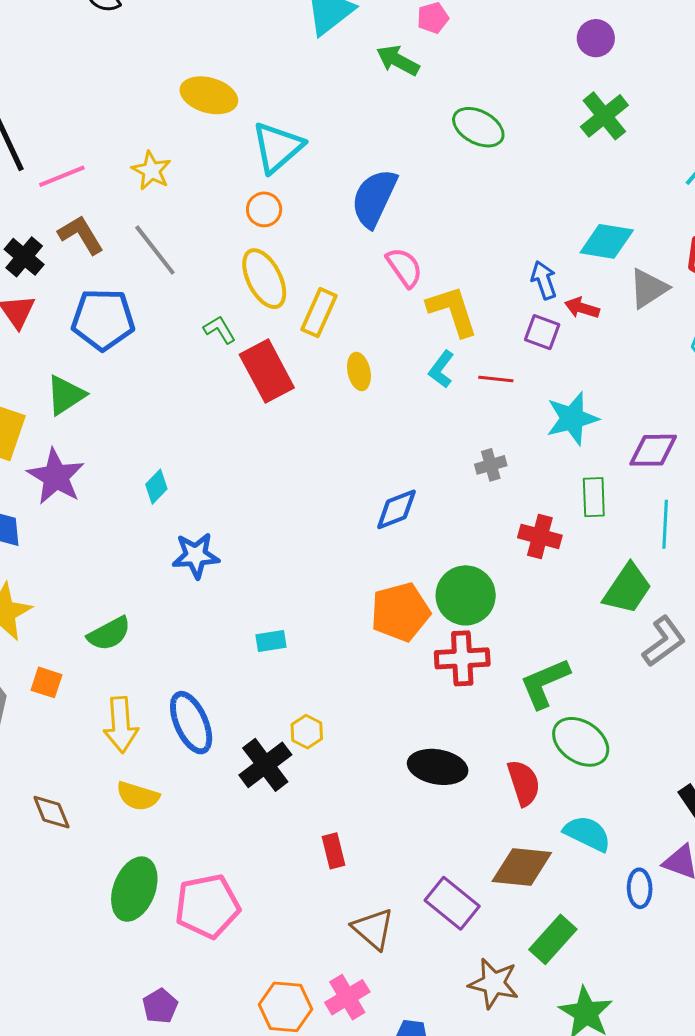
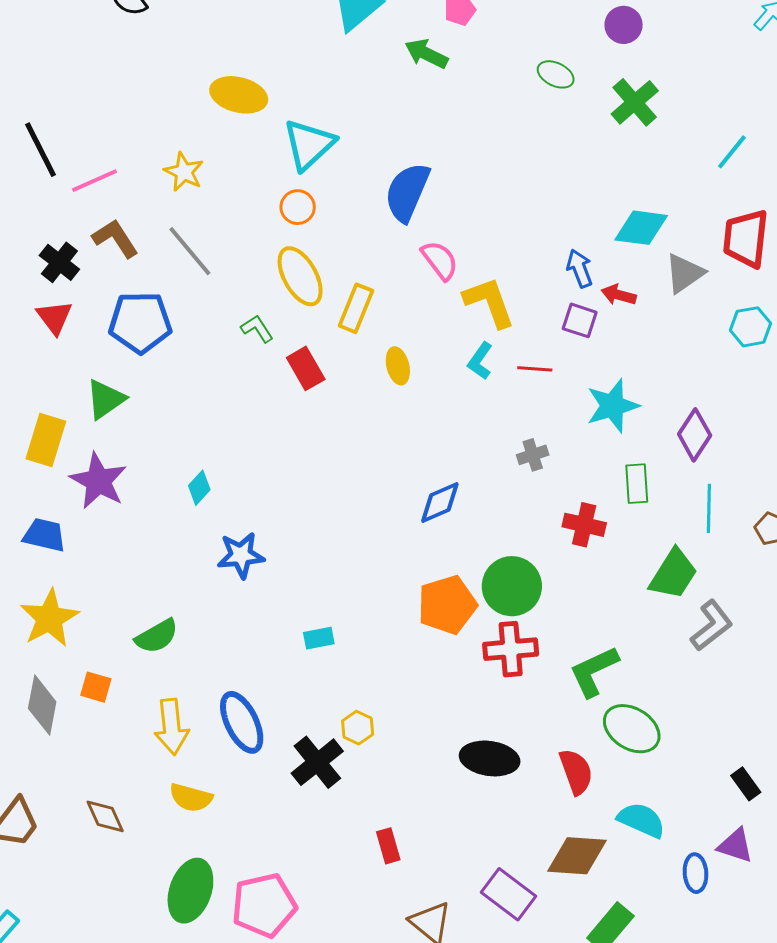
green ellipse: (478, 127) -> (556, 74), moved, size x0.7
red rectangle: (267, 371) -> (306, 368), size x0.7
purple diamond: (653, 450) -> (695, 435), turned -54

